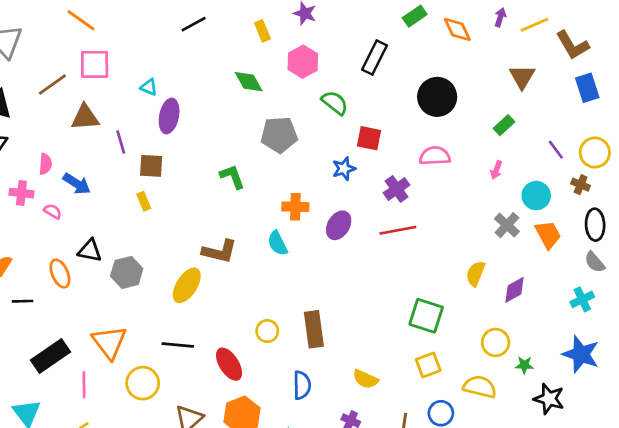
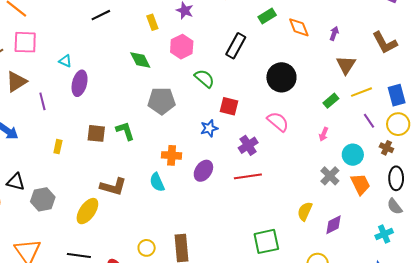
purple arrow: (500, 17) -> (334, 33), moved
yellow line: (534, 25) -> (361, 92), moved
blue rectangle: (587, 88) -> (397, 95), moved
brown triangle: (85, 117) -> (16, 82), turned -30
pink semicircle: (435, 156) -> (278, 122), turned 40
brown square: (151, 166) -> (96, 133), moved
yellow rectangle: (144, 201) -> (58, 147), turned 32
green square: (426, 316) -> (266, 241), turned -32

